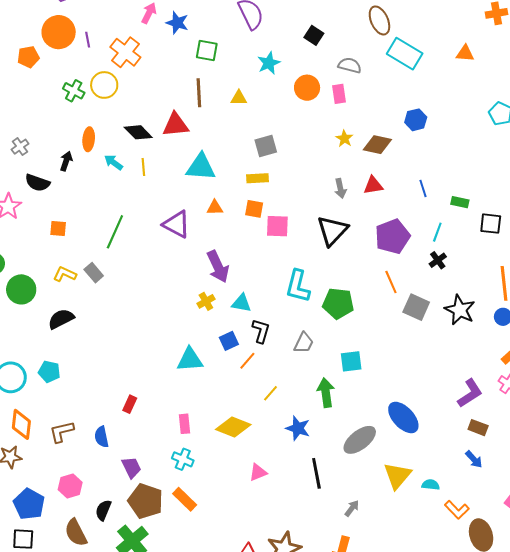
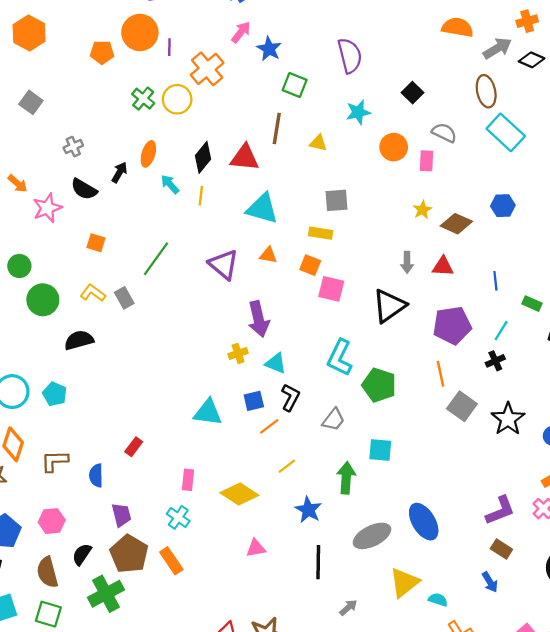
black diamond: (138, 132) -> (203, 157), turned 72

